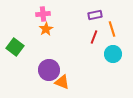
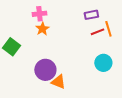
red line: (94, 37) -> (97, 32), moved, turned 48
cyan circle: (113, 54) -> (103, 63), moved

